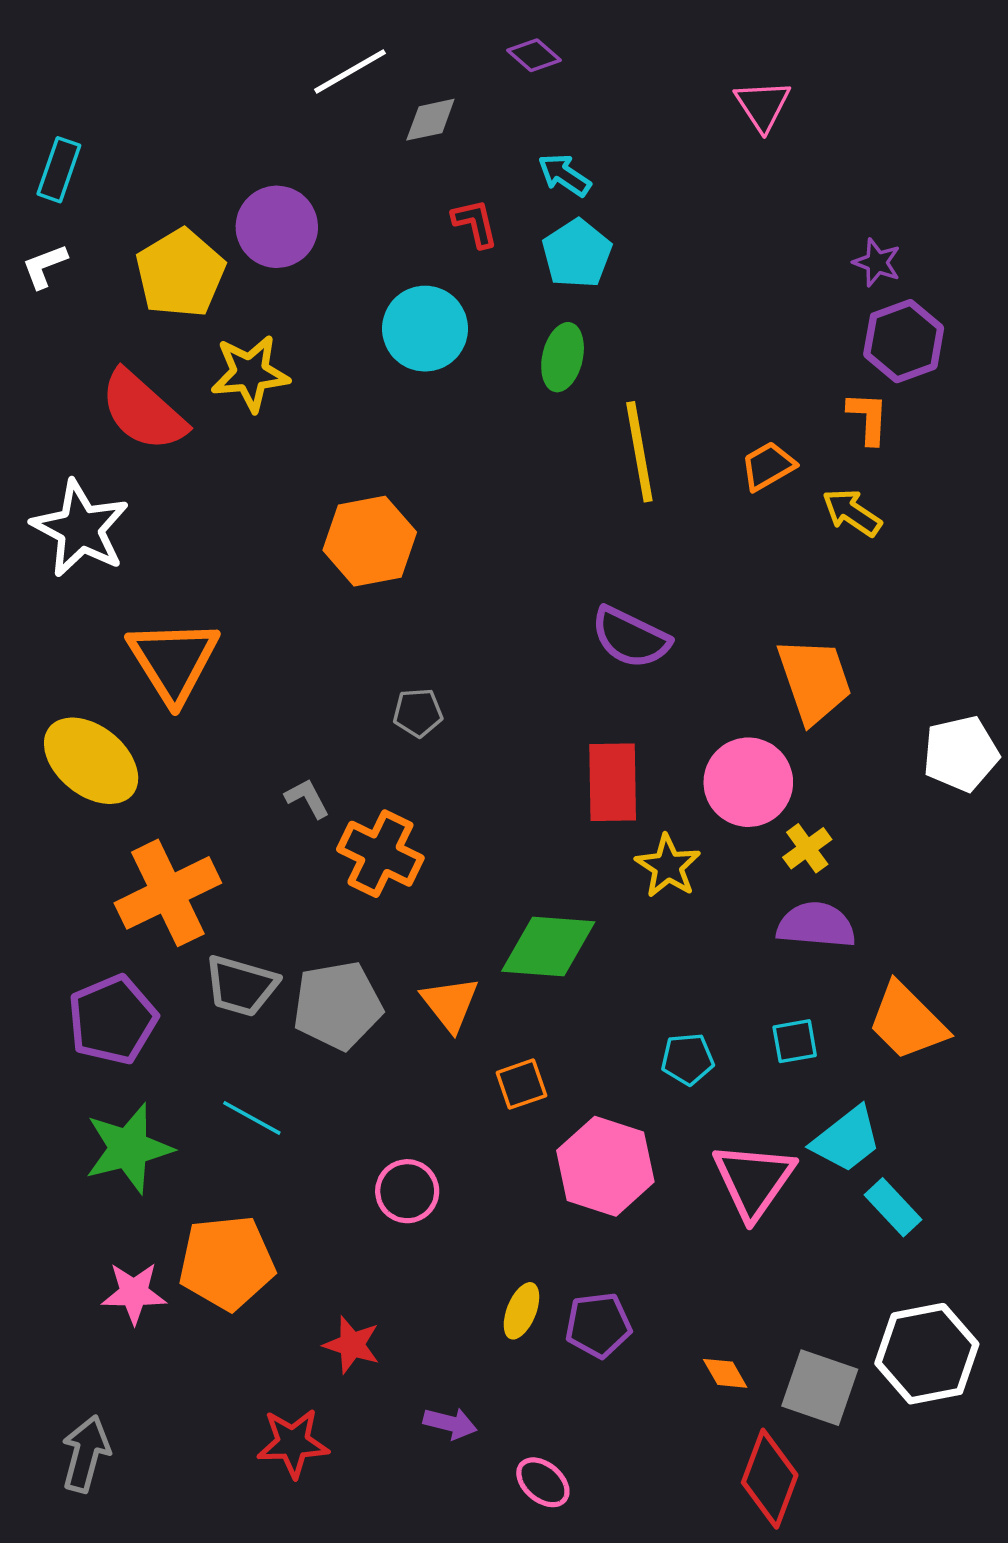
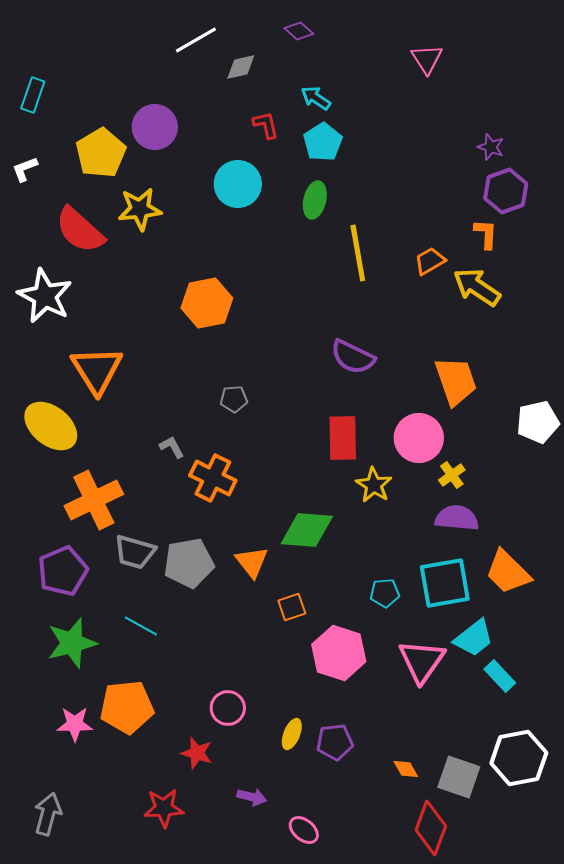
white L-shape: (45, 266) -> (25, 169), moved
yellow arrow: (852, 513) -> (477, 287), size x1.4
cyan square: (795, 1041) -> (445, 583), size x2.0
pink circle: (407, 1191) -> (228, 708), moved

